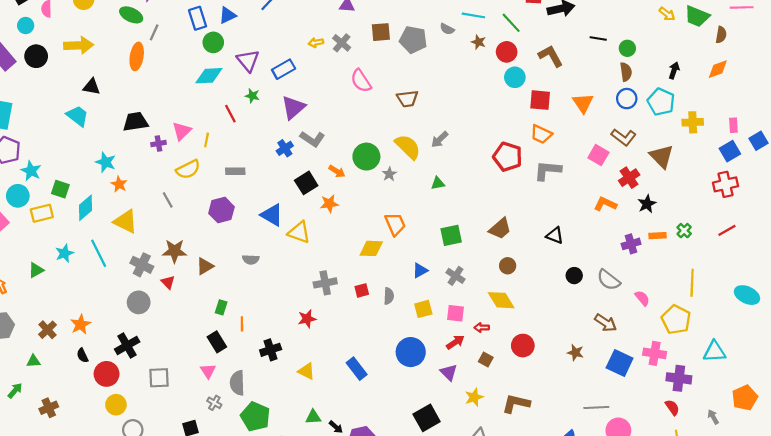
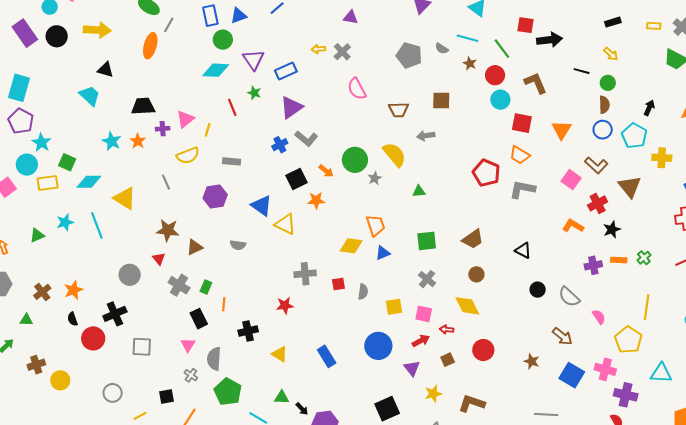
yellow arrow: (667, 14) -> (611, 54), moved
brown square: (381, 32) -> (441, 101), moved
gray arrow: (440, 139) -> (426, 136), moved, turned 30
orange star: (119, 184) -> (138, 141), moved
cyan diamond: (86, 208) -> (89, 182), turned 35
gray cross: (142, 265) -> (179, 285), moved
blue triangle: (420, 270) -> (383, 253), moved
brown square: (486, 359) -> (448, 360), turned 32
yellow circle: (116, 405) -> (60, 380), moved

